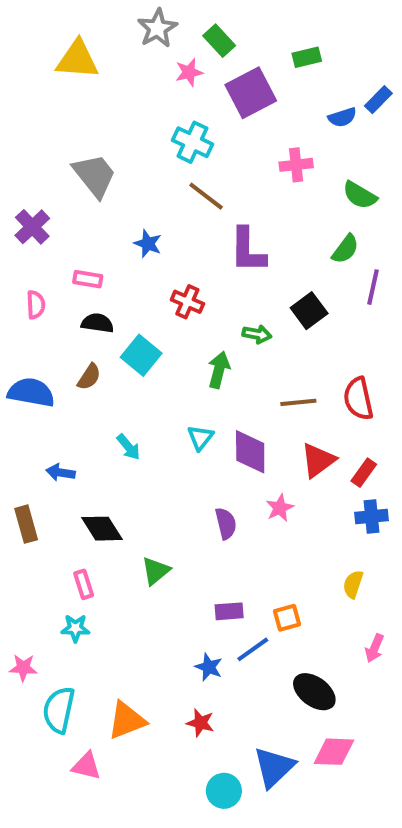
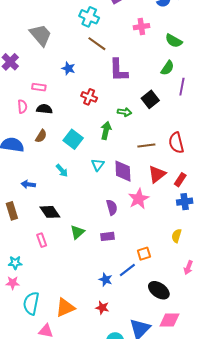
pink semicircle: (36, 305) -> (22, 107), moved
cyan square: (141, 355) -> (73, 139), moved
pink star: (280, 508) -> (139, 199), size x1.5
purple rectangle: (229, 611) -> (108, 236), moved
cyan star: (75, 628) -> (15, 263), moved

